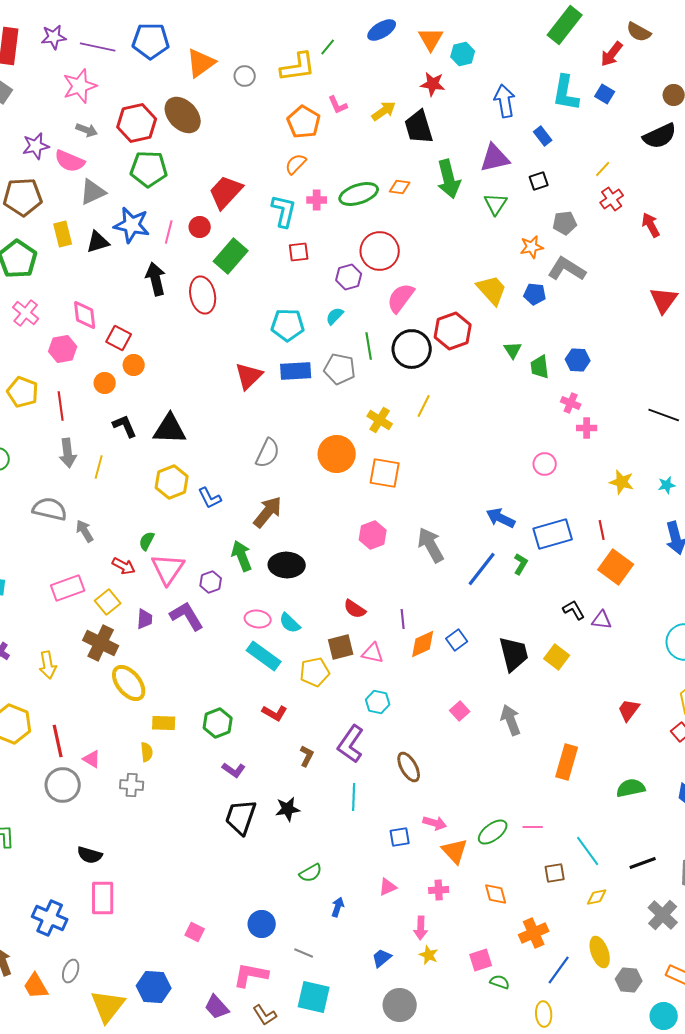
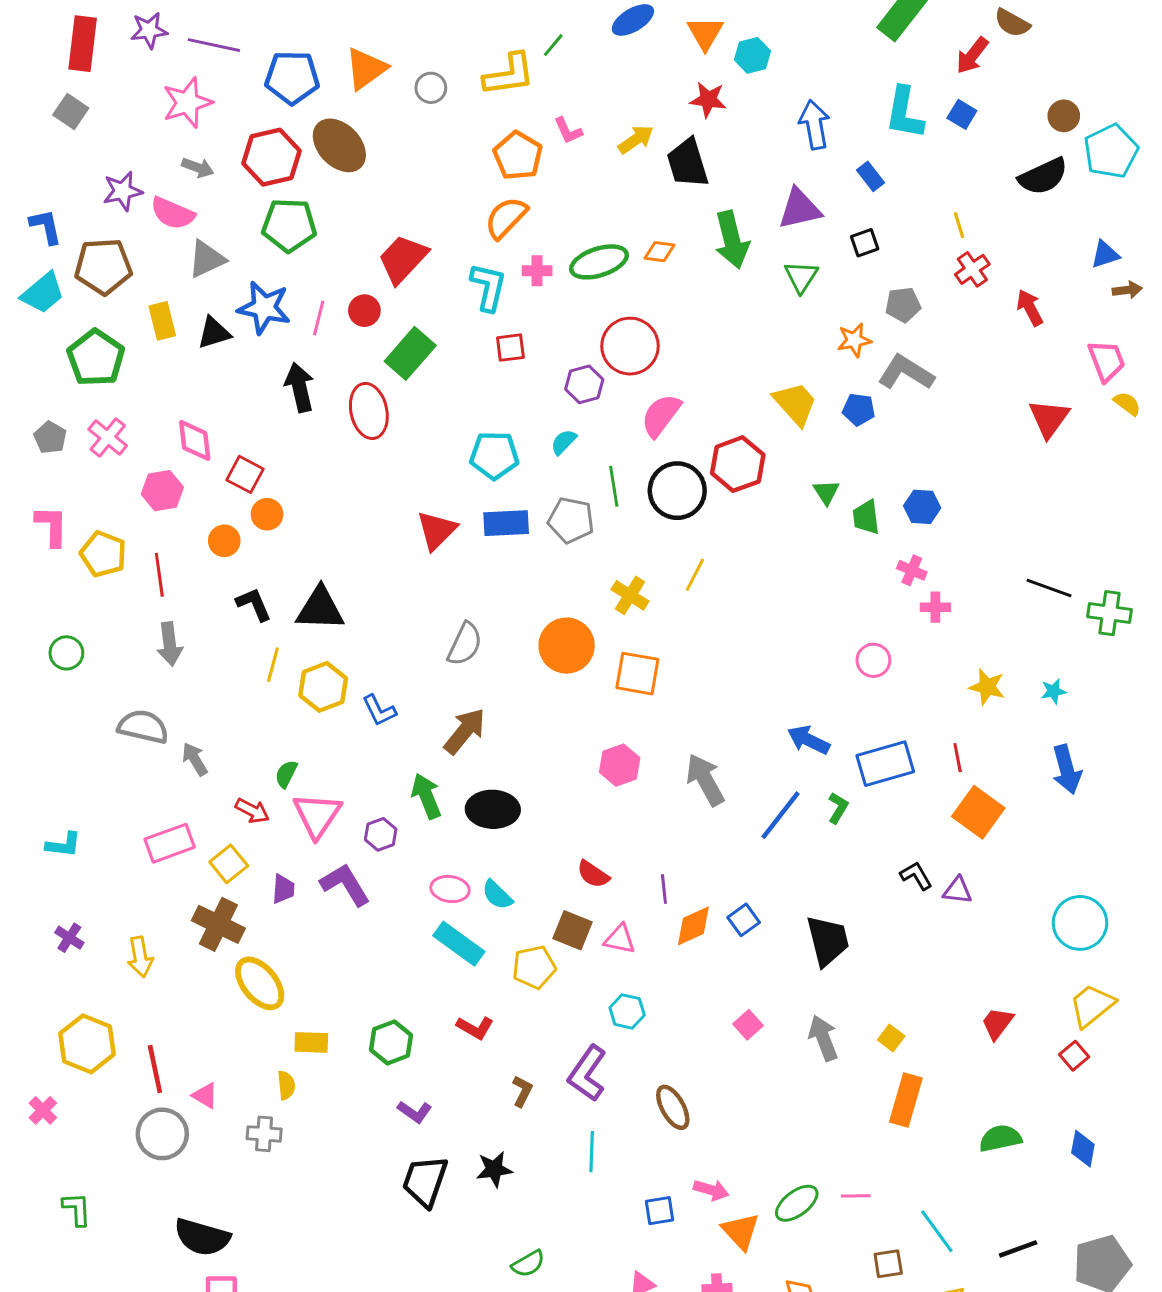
blue pentagon: (151, 41) -> (292, 78), moved
orange semicircle: (296, 164) -> (506, 218), size x1.4
yellow line: (603, 169) -> (959, 225), turned -60
yellow line: (99, 467) -> (273, 665), moved
brown square: (341, 647) -> (572, 930), turned 36
yellow square: (557, 657) -> (891, 1038), moved, size x0.7
black semicircle: (90, 855) -> (202, 1237), size x1.5

